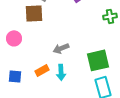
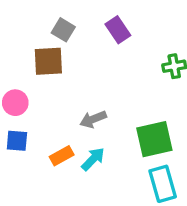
cyan arrow: (61, 72) -> (93, 159), turned -133
blue square: (15, 76) -> (17, 141), moved

